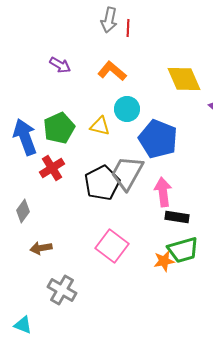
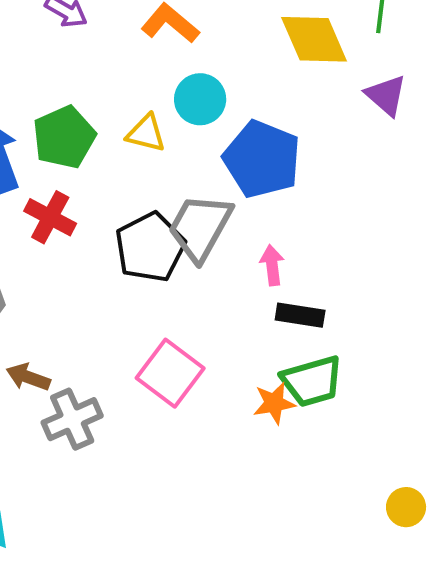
red cross: (52, 168) -> (50, 217), turned -30
pink arrow: (163, 192) -> (272, 265), size x0.7
brown arrow: (41, 248) -> (28, 377), turned 30
gray cross: (62, 290) -> (72, 419), moved, turned 36

